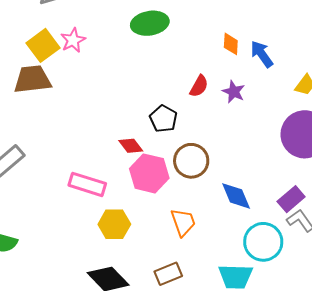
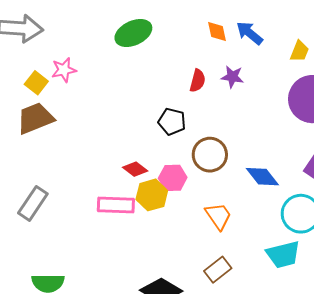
pink star: (73, 40) -> (64, 70), turned 30
yellow square: (43, 45) -> (36, 83), size x0.7
red diamond: (131, 146) -> (135, 169), moved
pink hexagon: (149, 173) -> (173, 178), size x0.7
yellow hexagon: (114, 224) -> (152, 195), moved

